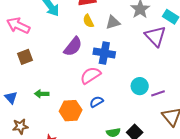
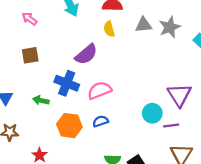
gray triangle: (113, 22) -> (144, 25), moved
pink arrow: (18, 26) -> (30, 19), size x0.6
purple triangle: (155, 36) -> (179, 95), moved
blue cross: (104, 53) -> (67, 83), moved

